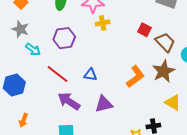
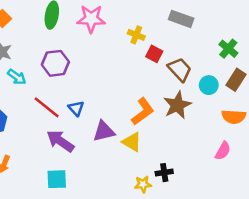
yellow cross: (103, 23) -> (136, 35), moved, turned 32
blue triangle: (90, 75) -> (76, 108), moved, turned 40
yellow triangle: (173, 102) -> (132, 142), moved
purple triangle: (104, 104) -> (104, 131), moved

